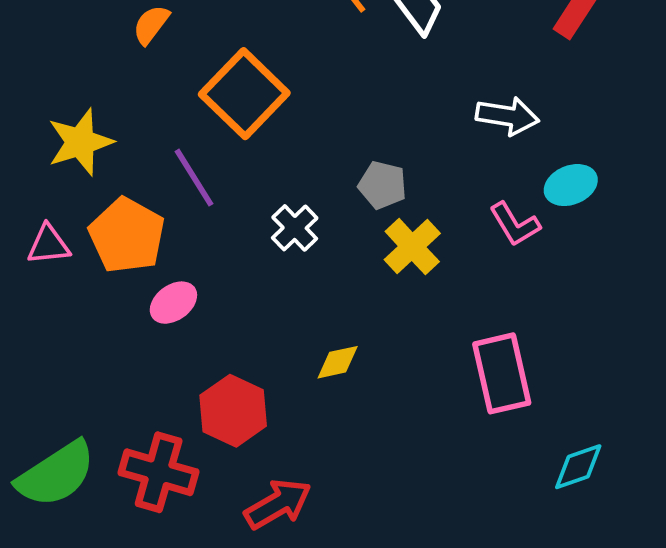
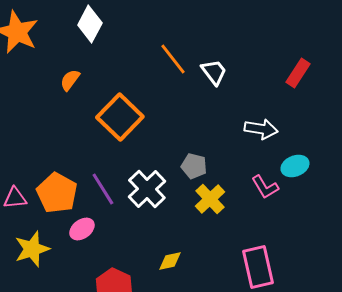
yellow star: (80, 142) -> (32, 249), moved
purple line: (194, 178) -> (103, 189), moved
white cross: (295, 228) -> (147, 189), size x1.5

